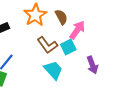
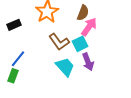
brown semicircle: (61, 17) -> (83, 13), moved, turned 49
purple arrow: (92, 65) -> (88, 62), moved

